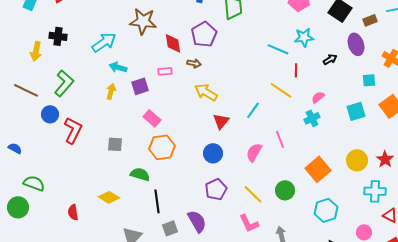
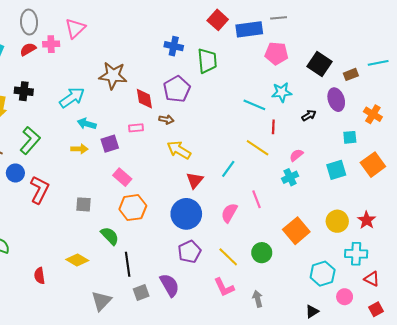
yellow arrow: (111, 91) -> (79, 149), turned 77
blue circle: (213, 153) -> (186, 214), size x1.5
green semicircle: (140, 174) -> (110, 236), turned 30
cyan hexagon: (326, 210) -> (323, 274), moved

